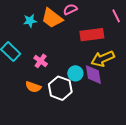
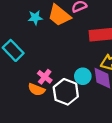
pink cross: (41, 61) -> (45, 77), moved

